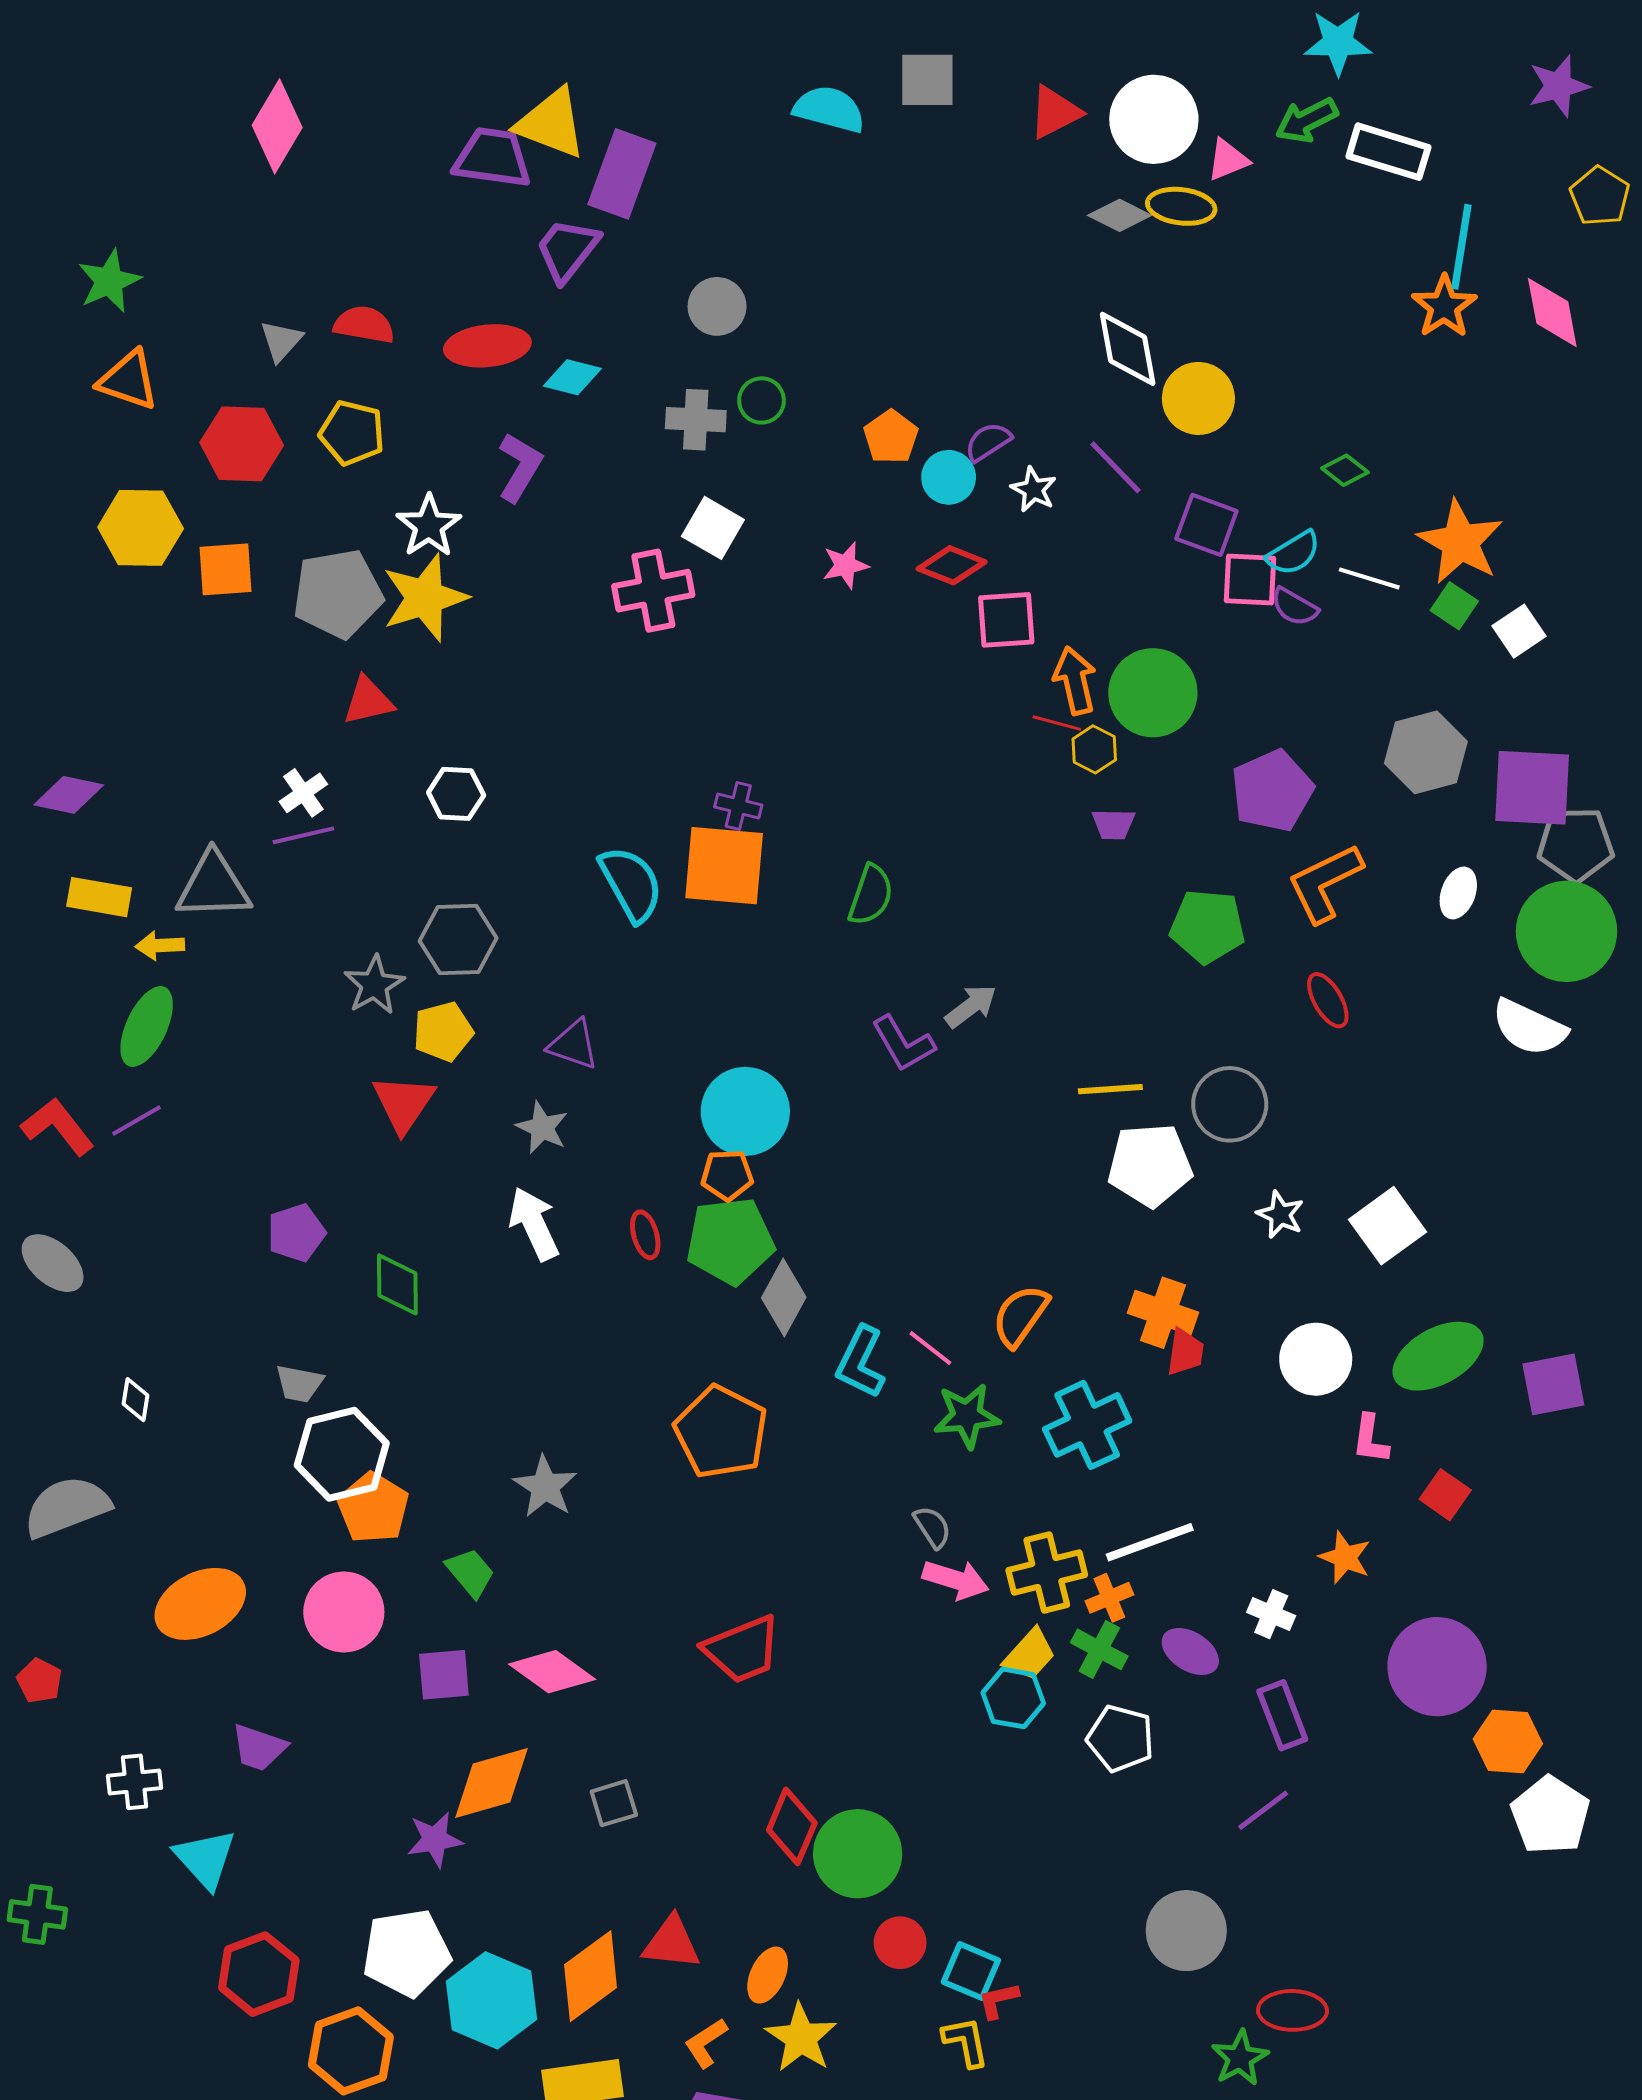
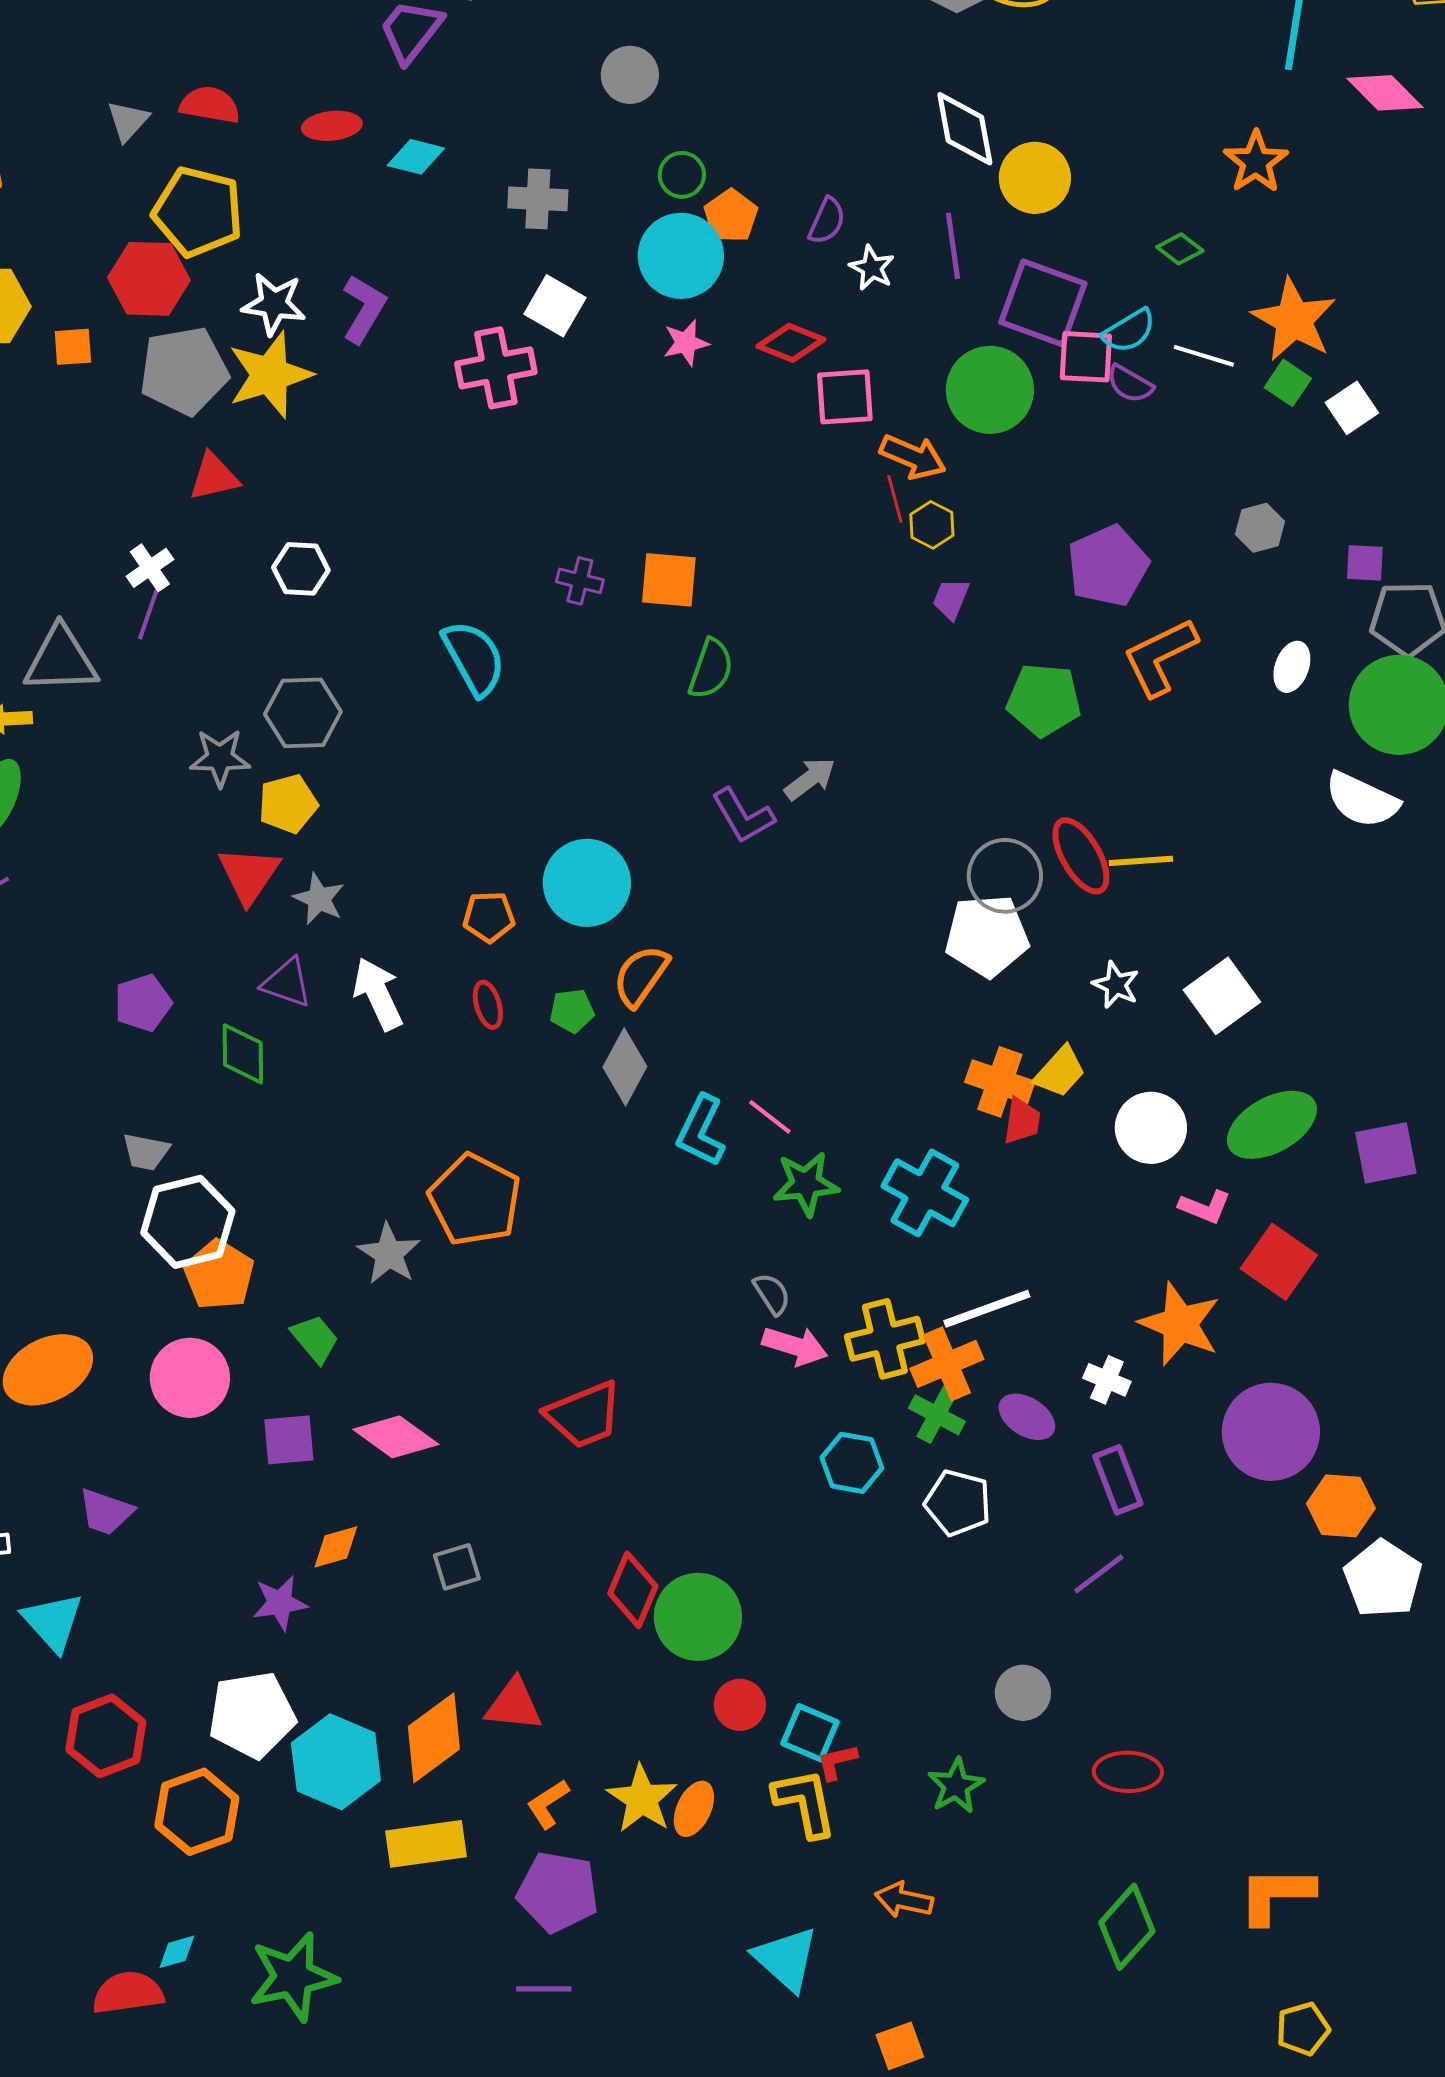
gray circle: (717, 306) -> (630, 75), moved
orange star: (1444, 306) -> (1256, 162), moved
pink diamond: (1552, 312) -> (1385, 93), turned -34
red ellipse: (487, 346) -> (332, 126), size x0.7
green circle: (762, 400) -> (682, 175), moved
yellow pentagon: (352, 433) -> (198, 212), size x1.4
purple semicircle: (988, 442) -> (827, 221), turned 147
red hexagon: (242, 444) -> (149, 279), moved
purple L-shape: (520, 467) -> (364, 309), moved
purple line: (1115, 467) -> (953, 246), turned 36
cyan circle: (949, 477) -> (681, 256), moved, size x1.6
purple square: (1206, 525) -> (1043, 303), size x1.4
white star: (429, 526) -> (274, 304), turned -30
orange square: (226, 569) -> (73, 347), size x0.7
orange arrow: (1075, 681) -> (913, 457), turned 126
green circle: (1153, 693) -> (990, 390), moved
red line: (1057, 723) -> (895, 499), turned 60
gray hexagon: (1426, 752) -> (1260, 528), size x0.6
purple square: (1532, 788) -> (1365, 563), size x0.5
purple trapezoid: (1113, 824) -> (951, 599), turned 111
purple line: (303, 835) -> (150, 610), turned -58
orange square: (724, 866) -> (669, 580), moved, size x0.7
gray star: (374, 985) -> (220, 758), turned 30
red ellipse: (1328, 1000) -> (1081, 856), moved, size x1.4
purple triangle: (573, 1045) -> (287, 983), moved
yellow line: (1110, 1089) -> (1141, 861), moved
gray circle: (1230, 1104) -> (1005, 876), moved
gray star: (542, 1128) -> (319, 899), moved
orange pentagon: (727, 1175) -> (489, 917), moved
green pentagon: (730, 1241) -> (572, 1011), size x0.5
orange semicircle: (1020, 1316) -> (641, 976), moved
cyan cross: (1087, 1425) -> (925, 1193), turned -36
orange pentagon: (721, 1432) -> (475, 1200), moved
pink L-shape: (1370, 1439) -> (1205, 1207), turned -76
red square: (1445, 1495) -> (1279, 1262), size x1.5
orange star: (1345, 1557) -> (1180, 1324), size x1.6
orange cross: (1109, 1598) -> (947, 1364), size x1.5
yellow trapezoid: (1029, 1654) -> (1060, 1072), moved
orange diamond: (491, 1783) -> (336, 1547), size x0.6
gray circle: (1186, 1931) -> (1023, 1693), size x0.7
orange ellipse: (768, 1975) -> (694, 1809), moved
yellow L-shape: (966, 2042) -> (805, 1803), size x1.4
green star: (1240, 2058) -> (956, 1786), moved

